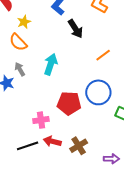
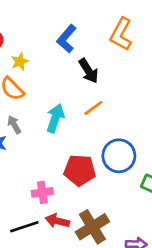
orange line: (103, 55) -> (93, 108), moved
brown cross: (79, 146) -> (92, 227), size x1.4

